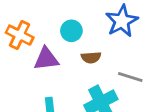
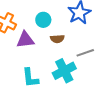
gray line: (130, 77) -> (85, 53), turned -36

